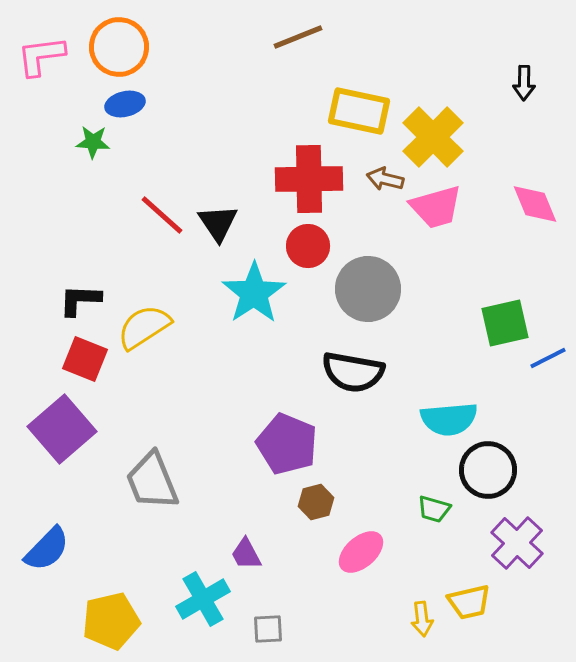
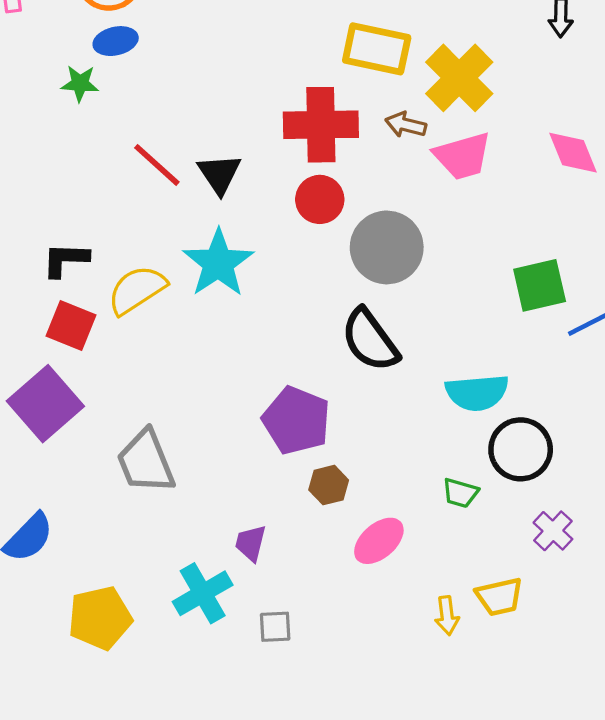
cyan star: (254, 293) -> (218, 263), moved
black semicircle: (353, 372) -> (370, 340), turned 44
purple cross: (517, 543) -> (553, 531), size x0.7
purple trapezoid: (246, 554) -> (251, 543), turned 42

